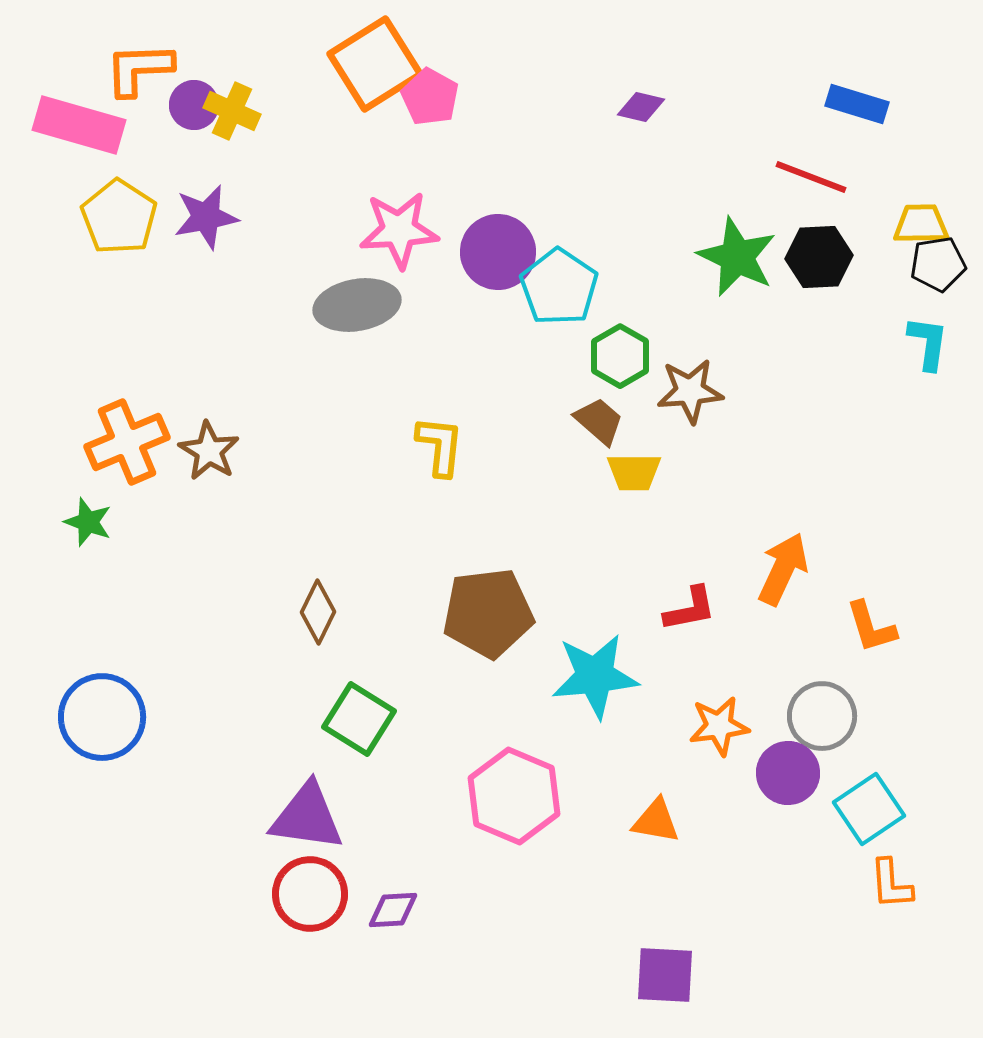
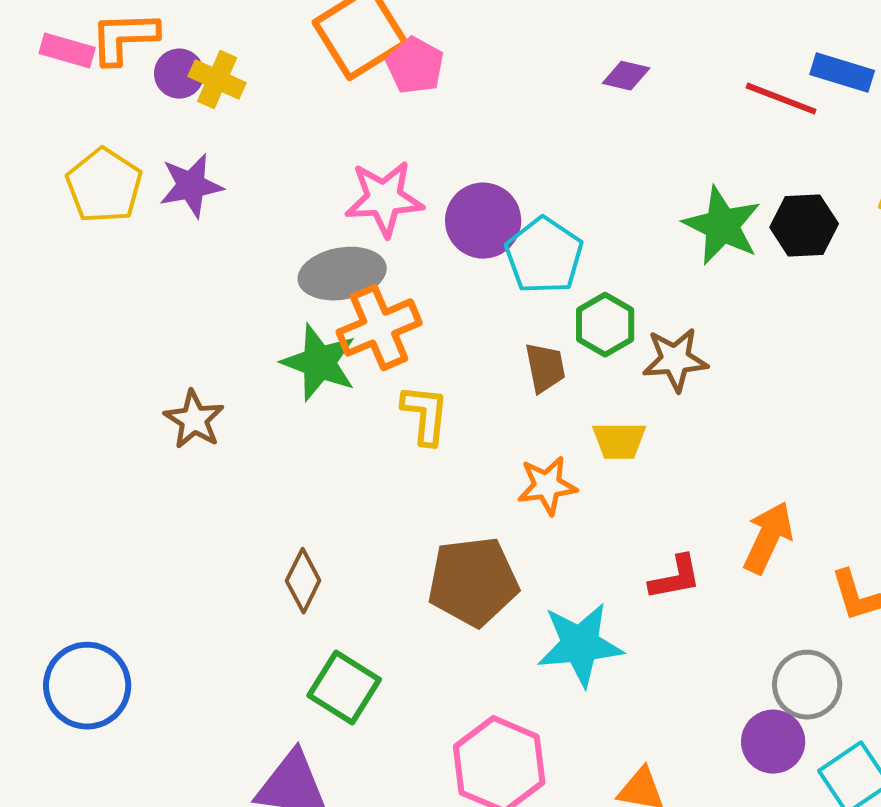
pink rectangle: (79, 125) -> (67, 51), moved, size x0.6
red line: (811, 177) -> (781, 99), moved
brown trapezoid: (599, 421) -> (545, 368), moved, turned 38
orange cross: (127, 442) -> (379, 328), moved
green star: (88, 522) -> (319, 363), moved, size x1.6
orange star: (719, 726) -> (547, 486), moved

